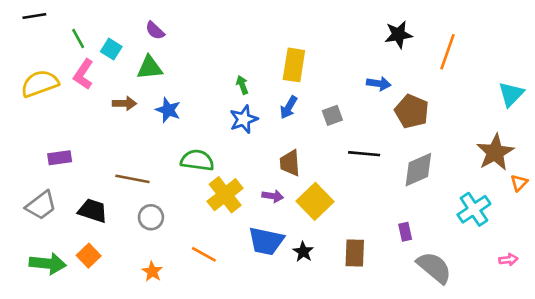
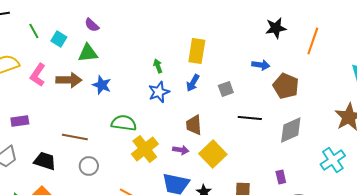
pink L-shape: (83, 74) -> (38, 75), moved
brown arrow: (124, 103) -> (69, 80), size x1.4

